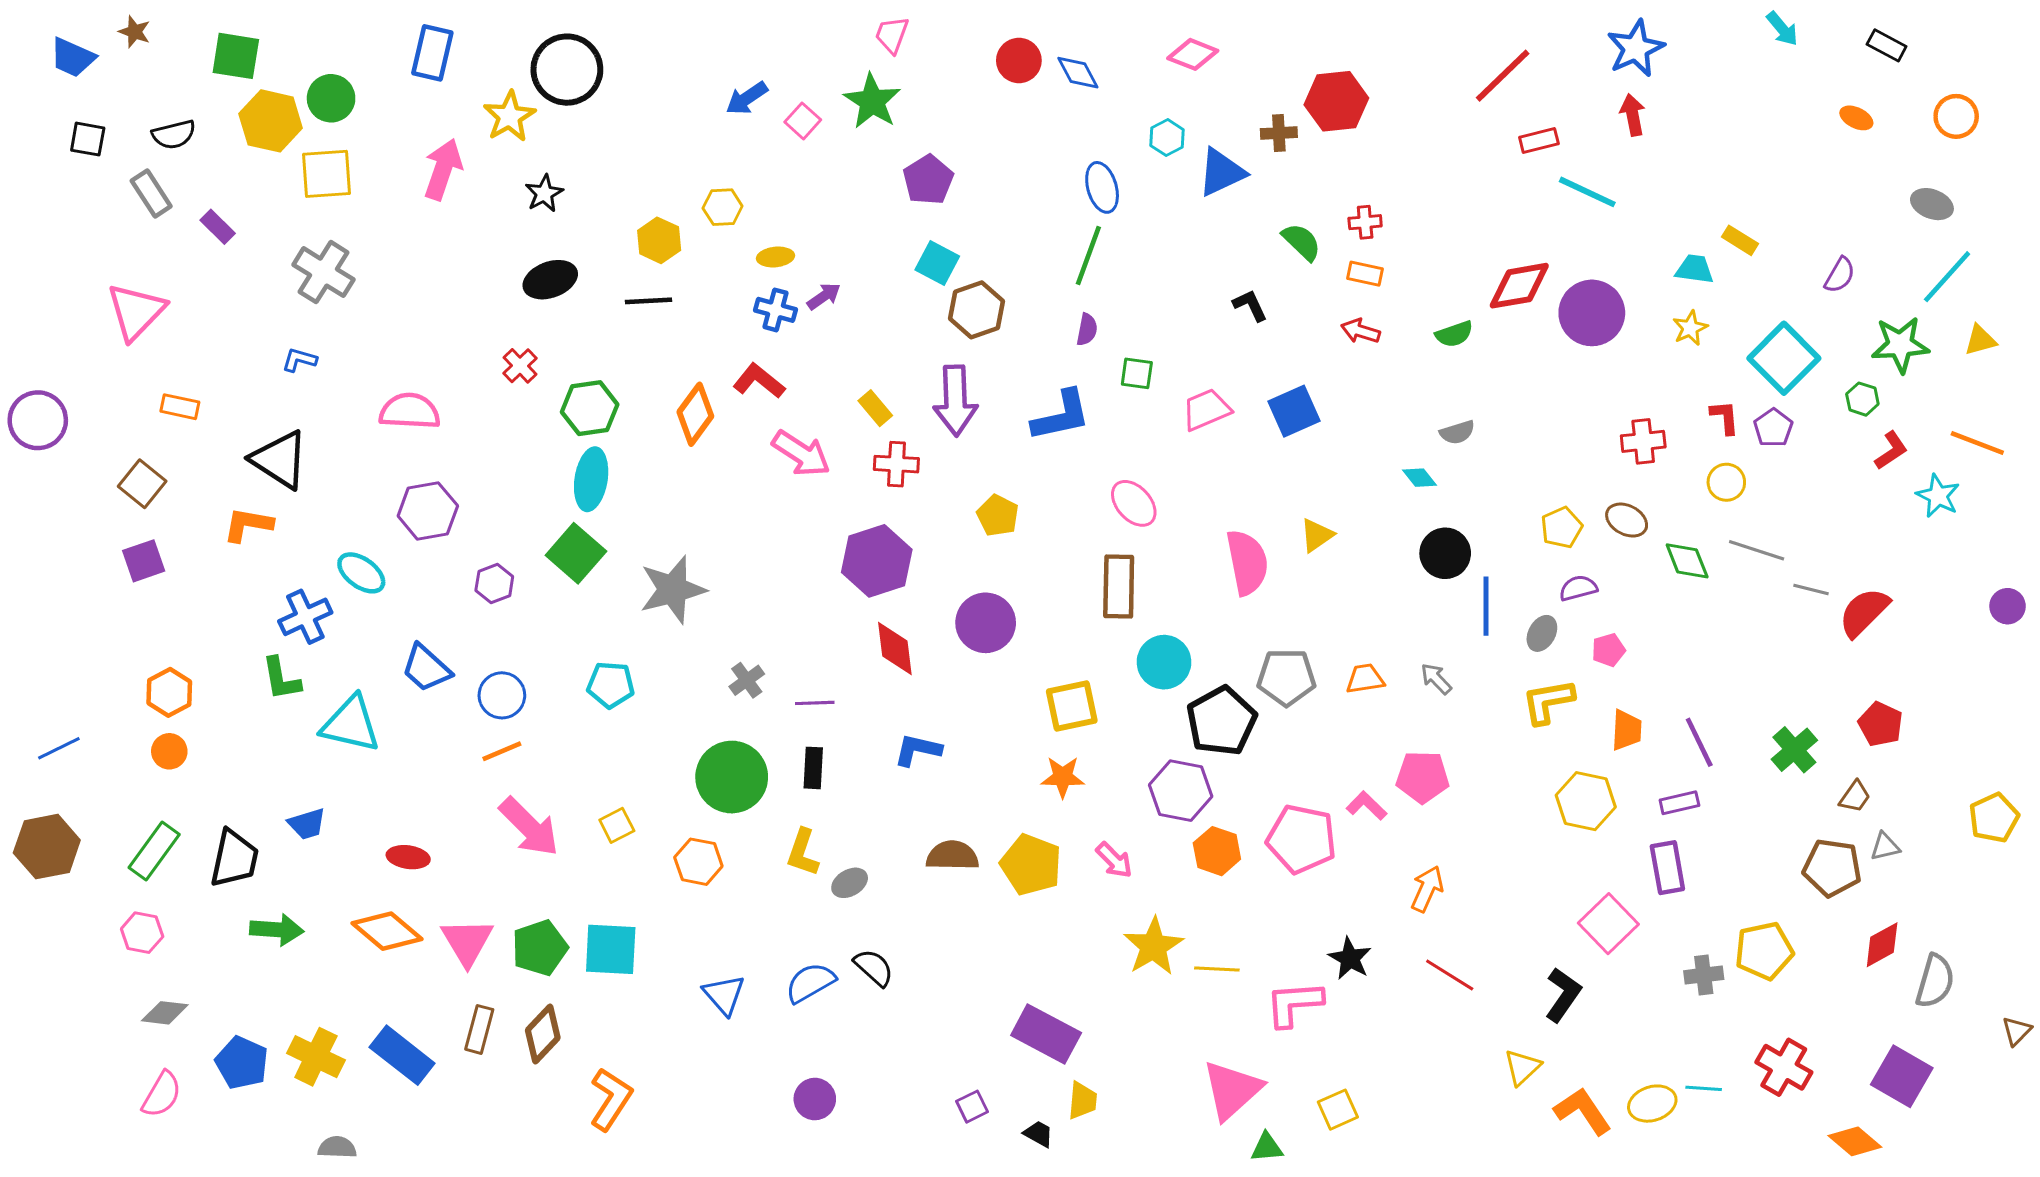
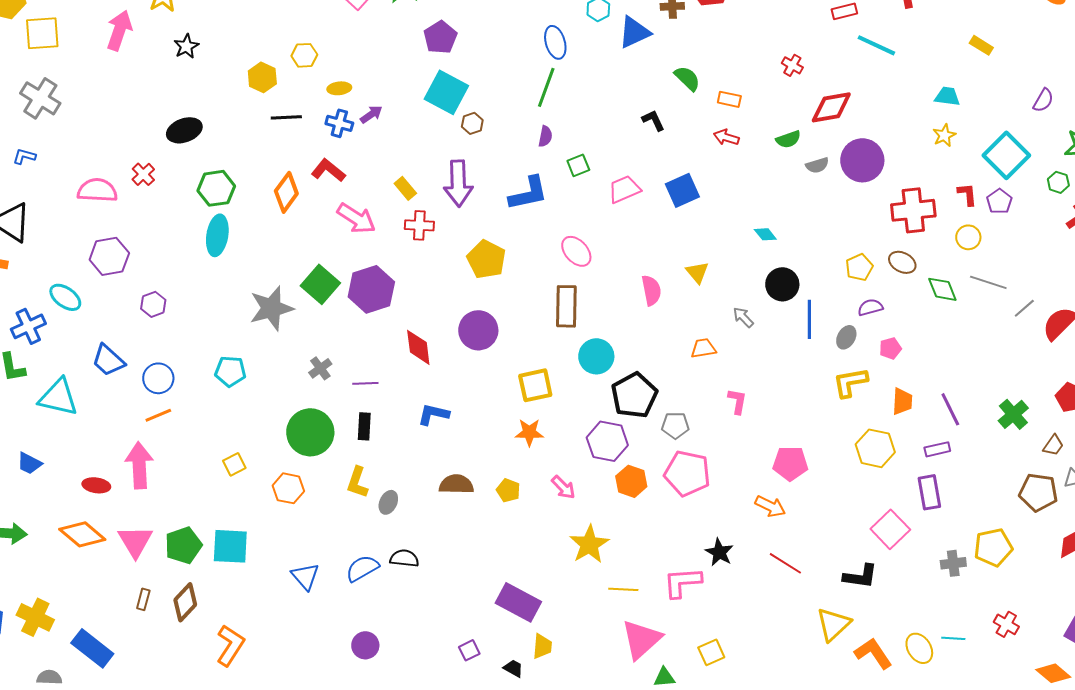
red cross: (1365, 222) -> (792, 65), moved, turned 35
yellow rectangle: (1740, 240) -> (981, 45), moved
cyan square: (937, 263) -> (446, 92), size x1.5
black ellipse: (550, 280) -> (184, 130), moved
black line: (649, 301) -> (286, 117), moved
brown hexagon: (977, 310) -> (472, 123), size x0.6
purple circle: (1592, 313) -> (862, 160), moved
red cross: (520, 366) -> (143, 174), moved
green square: (1137, 373) -> (578, 165), turned -30
gray semicircle: (1457, 432) -> (817, 165), moved
red cross: (1643, 441) -> (913, 210), size x1.5
yellow pentagon: (998, 515) -> (486, 259), size x1.4
yellow triangle: (1317, 535) -> (697, 272), turned -35
green square: (576, 553) -> (320, 284), moved
purple hexagon: (877, 561) -> (371, 289), moved
pink semicircle: (1247, 562) -> (651, 290), size x0.7
gray line: (1811, 590) -> (1024, 308), turned -55
gray pentagon: (1286, 677) -> (675, 425), moved, size x0.7
orange trapezoid: (1365, 679) -> (703, 348), moved
gray arrow: (1436, 679) -> (743, 317), moved
pink pentagon: (1423, 777) -> (790, 463), moved
pink L-shape: (1367, 806) -> (737, 401), moved, turned 56
blue trapezoid: (307, 824) -> (29, 463), turned 44
pink arrow: (529, 827) -> (139, 465), moved, turned -138
yellow pentagon: (1031, 865) -> (508, 490), size x0.6
gray ellipse: (850, 883) -> (388, 502), turned -35
orange arrow: (1427, 889) -> (770, 506), turned 92
black semicircle: (874, 967) -> (404, 558), turned -36
yellow line: (1217, 969) -> (623, 589), moved
black L-shape: (1563, 995) -> (860, 576), turned 63
brown rectangle: (479, 1029) -> (143, 599), size x0.7
blue rectangle: (402, 1055) -> (92, 648), moved
yellow triangle: (1522, 1067) -> (833, 624), size x1.4
red cross: (1784, 1067) -> (1006, 624), size x0.7
yellow ellipse: (1652, 1104) -> (919, 648), turned 76

